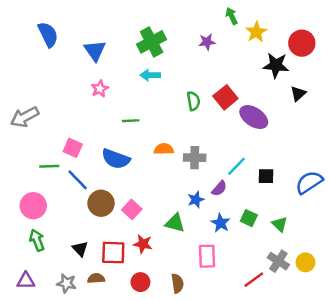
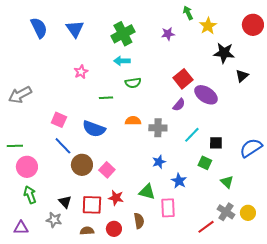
red circle: (302, 43) -> (253, 25), moved
blue triangle: (95, 51) -> (75, 29), moved
green semicircle: (193, 101) -> (133, 83), moved, turned 91
green line: (49, 166) -> (15, 146), moved
purple semicircle: (219, 188) -> (179, 105), moved
green square: (249, 218) -> (205, 163), moved
green triangle: (175, 223) -> (147, 192), moved
brown semicircle: (96, 278) -> (87, 231), moved
gray star: (67, 283) -> (54, 220), moved
brown semicircle: (177, 283) -> (139, 221), moved

